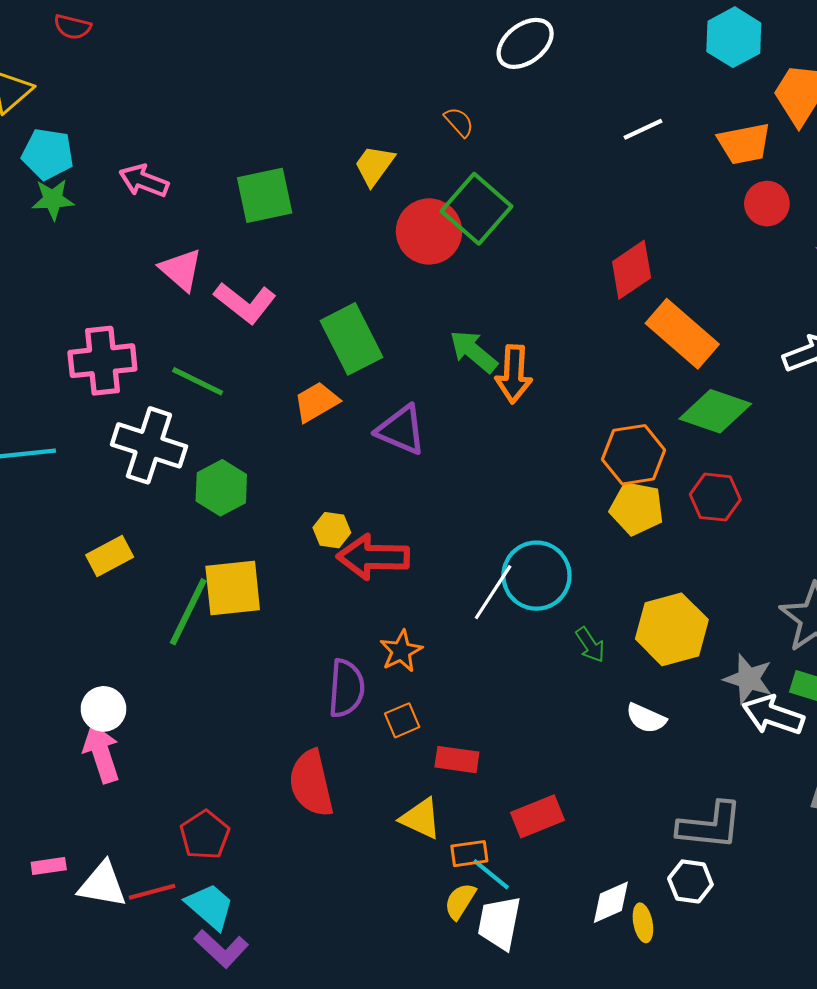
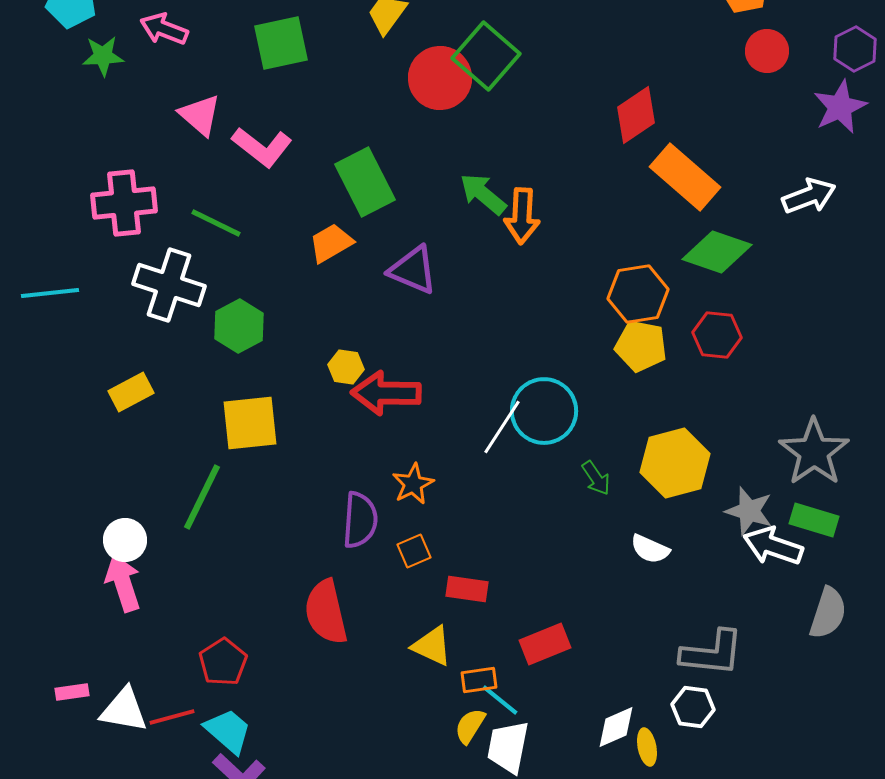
green star: (53, 199) -> (103, 56), moved
green line: (188, 612) -> (202, 497), moved

